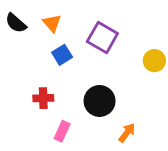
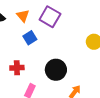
purple square: (102, 38) -> (50, 17), moved

